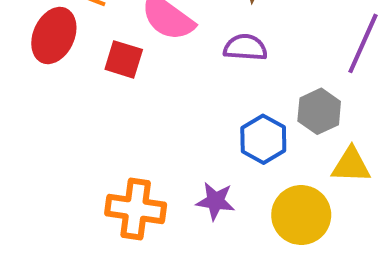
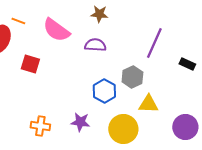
red square: (124, 59) -> (30, 64), moved
orange cross: (136, 209) -> (40, 126), size x0.7

